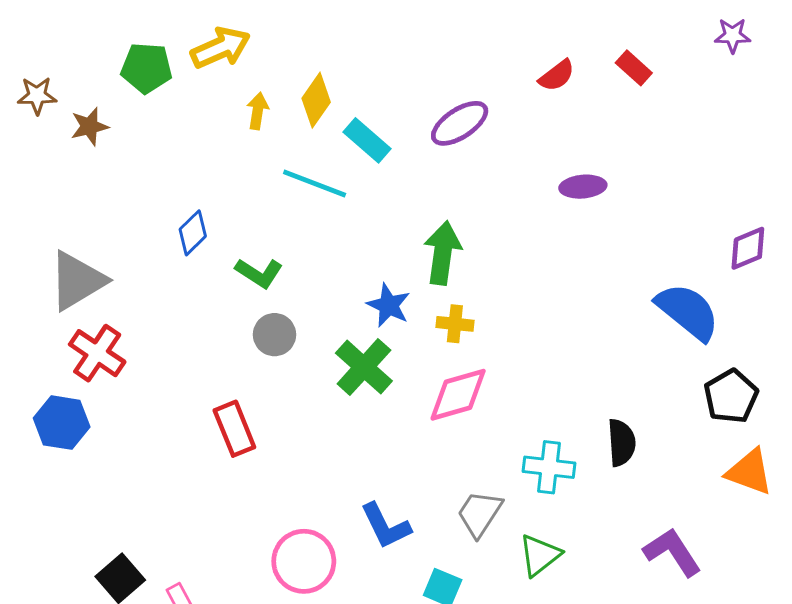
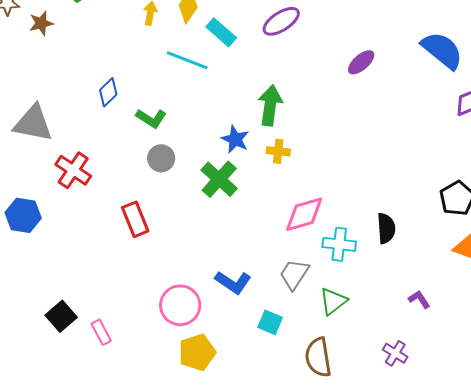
purple ellipse: (583, 187) -> (361, 62), turned -36
gray triangle: (77, 281) -> (33, 123), turned 42
blue semicircle: (688, 311) -> (442, 50), moved
red cross: (97, 353) -> (73, 170), moved
pink diamond: (458, 395) -> (304, 214), moved
blue L-shape: (386, 526) -> (233, 282), turned -30
purple L-shape: (672, 552) -> (419, 299), size x0.6

